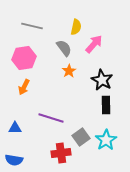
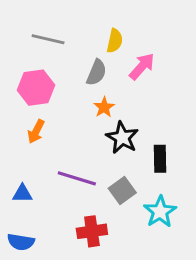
gray semicircle: (64, 48) -> (96, 73), turned 60
black star: (102, 80) -> (122, 138), moved
gray square: (81, 137) -> (122, 190), moved

